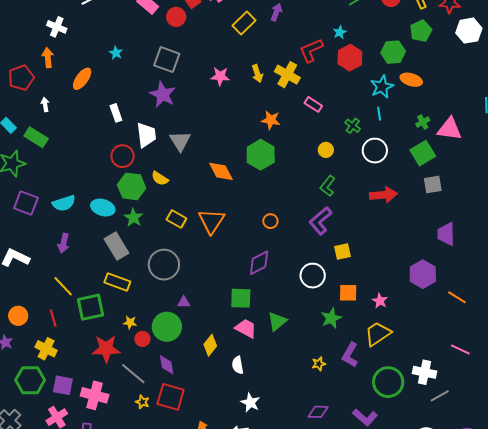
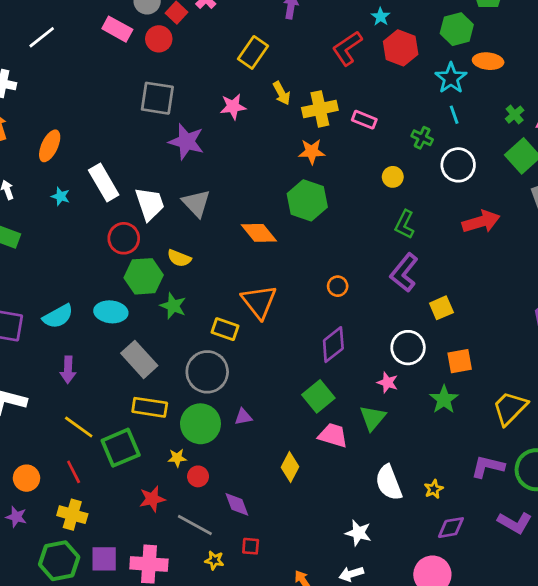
yellow rectangle: (244, 23) -> (253, 52), moved
cyan star: (116, 53) -> (61, 196), moved
yellow cross: (287, 75) -> (320, 109), moved, turned -30
purple star: (163, 94) -> (186, 142), moved
white rectangle: (116, 113) -> (104, 182), size x1.5
green star: (133, 218) -> (173, 306), moved
yellow rectangle: (176, 219) -> (225, 329), moved
green square: (241, 298) -> (318, 396), turned -30
pink star: (380, 301) -> (388, 382), moved
green circle: (167, 327) -> (200, 424), moved
red star: (106, 349) -> (152, 499), size x0.7
purple L-shape: (350, 355) -> (488, 467), moved, turned 85
yellow star: (319, 364) -> (434, 489), moved
white semicircle: (238, 365) -> (389, 483), moved, size x1.5
red square: (171, 397) -> (251, 546), size x0.5

